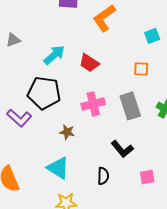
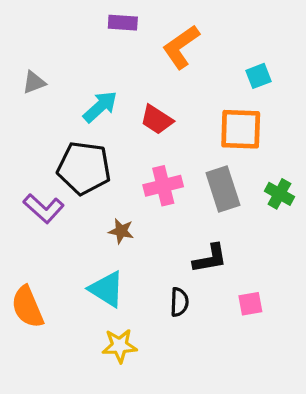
orange square: (141, 69) -> (241, 129), size x1.8
black L-shape: (122, 149) -> (210, 258), turned -60

